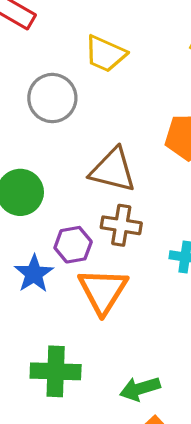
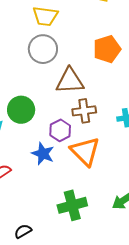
gray circle: (52, 98) -> (43, 49), moved

